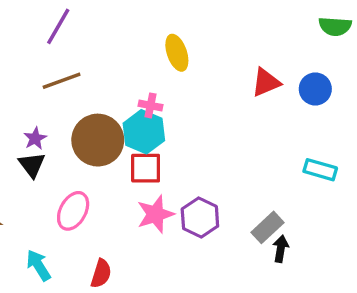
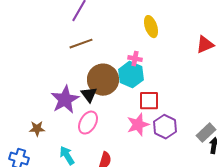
purple star: (35, 138) -> (65, 100), moved, size x2.0
black triangle: (32, 165) -> (89, 95), moved
red square: (146, 168) -> (149, 101), moved

